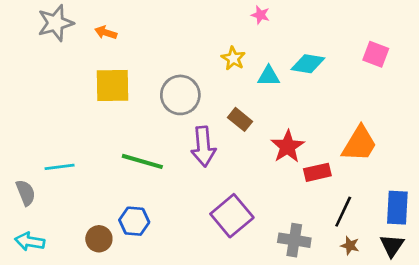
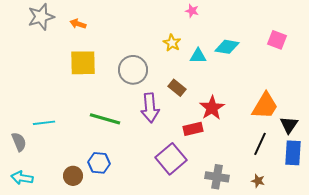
red rectangle: (317, 172) -> (193, 129), moved
black line: (343, 212) -> (260, 144), moved
black triangle: (392, 246) -> (289, 125), moved

